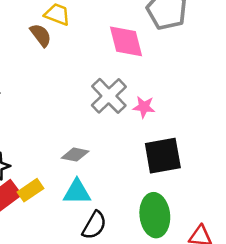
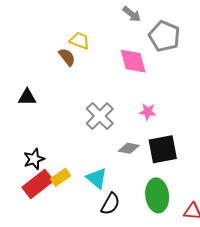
gray cross: (109, 96) -> (100, 116), moved
gray diamond: (75, 155) -> (129, 148), moved
cyan triangle: (77, 192) -> (97, 178), turned 40

